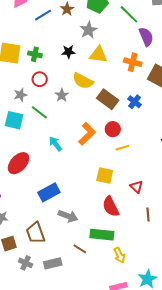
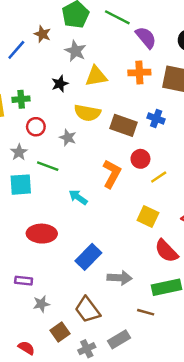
red ellipse: (19, 163) -> (42, 234), turned 65
yellow square: (105, 175) -> (148, 216), turned 30
gray cross: (26, 263) -> (87, 349), turned -32

